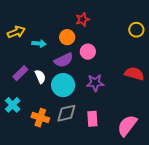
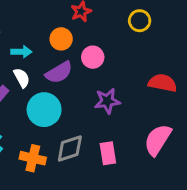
yellow circle: (136, 30) -> (140, 21), moved
white semicircle: (40, 77) -> (22, 78), moved
cyan circle: (63, 85) -> (44, 110), moved
pink semicircle: (127, 126) -> (158, 140), moved

